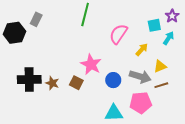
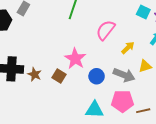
cyan square: (154, 25) -> (143, 12), moved, turned 32
brown line: (161, 85) -> (143, 111), moved

